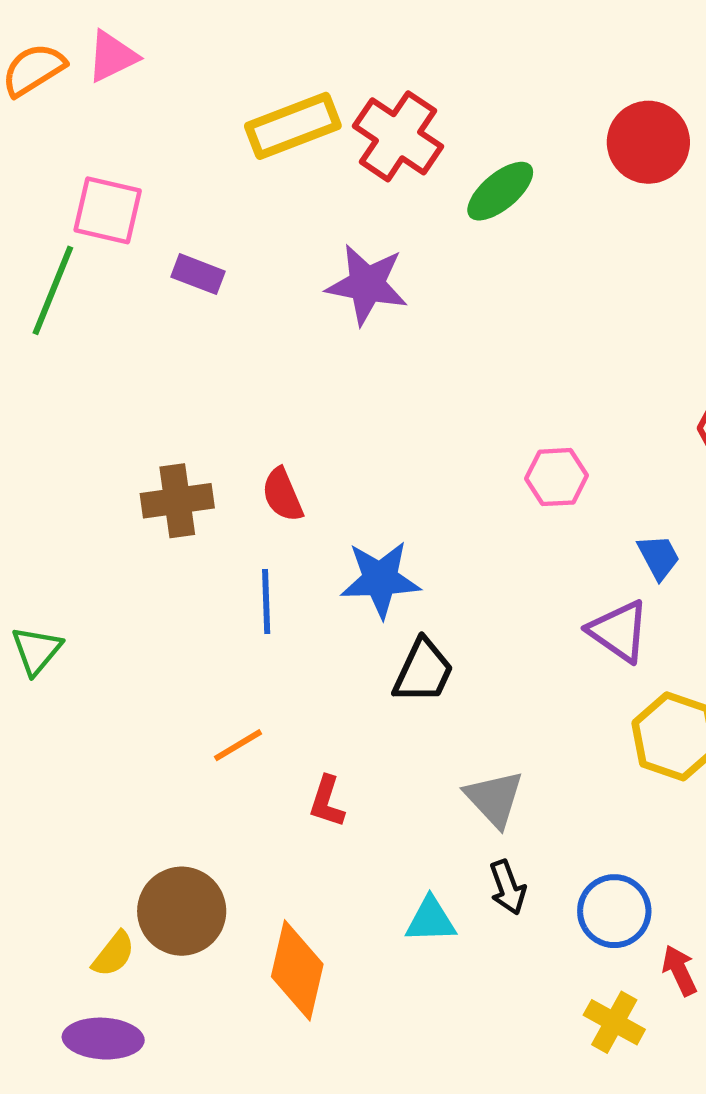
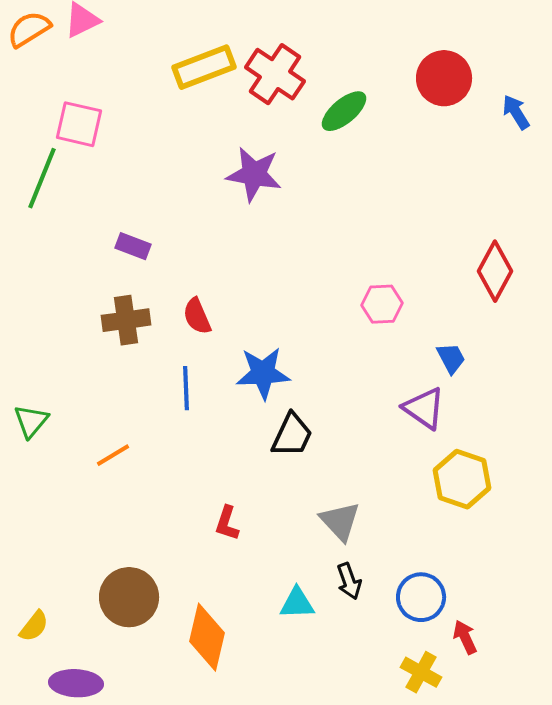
purple rectangle: (198, 274) -> (133, 246), moved
orange line: (238, 745) -> (113, 455), moved
yellow semicircle: (114, 954) -> (34, 626), moved

